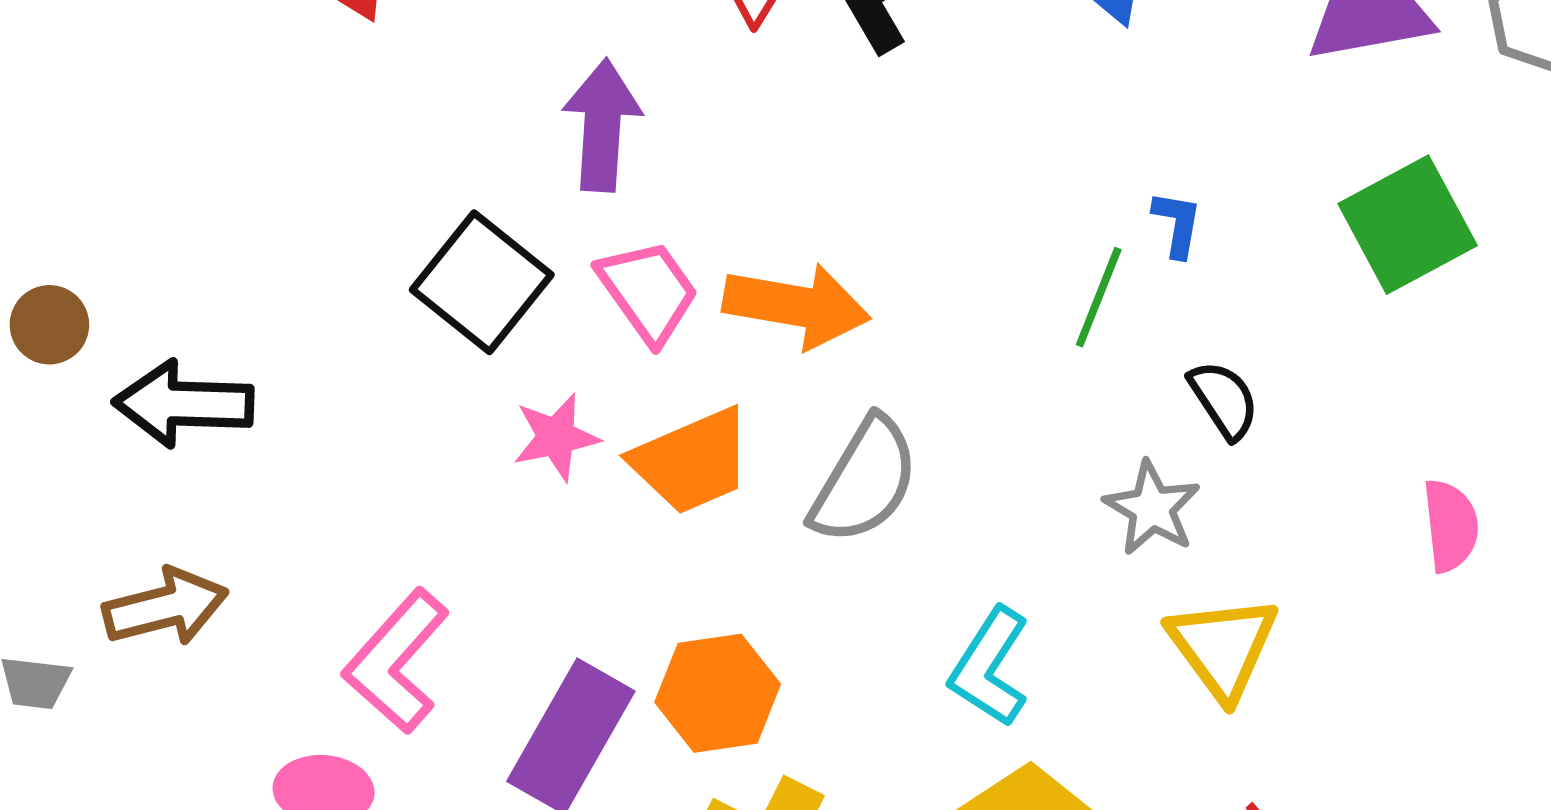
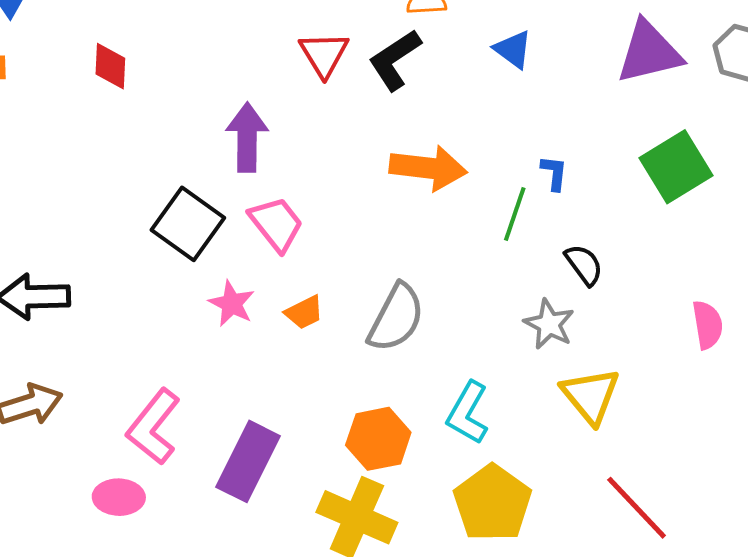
orange arrow: (797, 306) -> (428, 168), moved
pink star: (556, 437) -> (232, 304), turned -30
orange trapezoid: (692, 461) -> (304, 312), size x0.6
orange hexagon: (718, 693) -> (378, 439), moved

